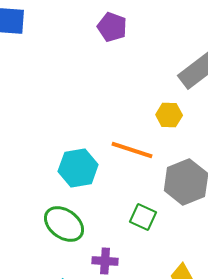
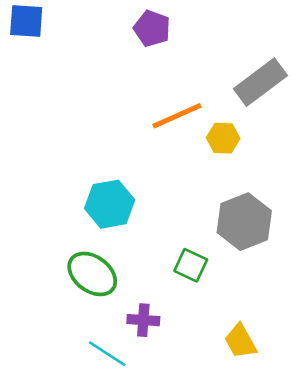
orange line: (132, 150) -> (177, 116), moved, turned -42

